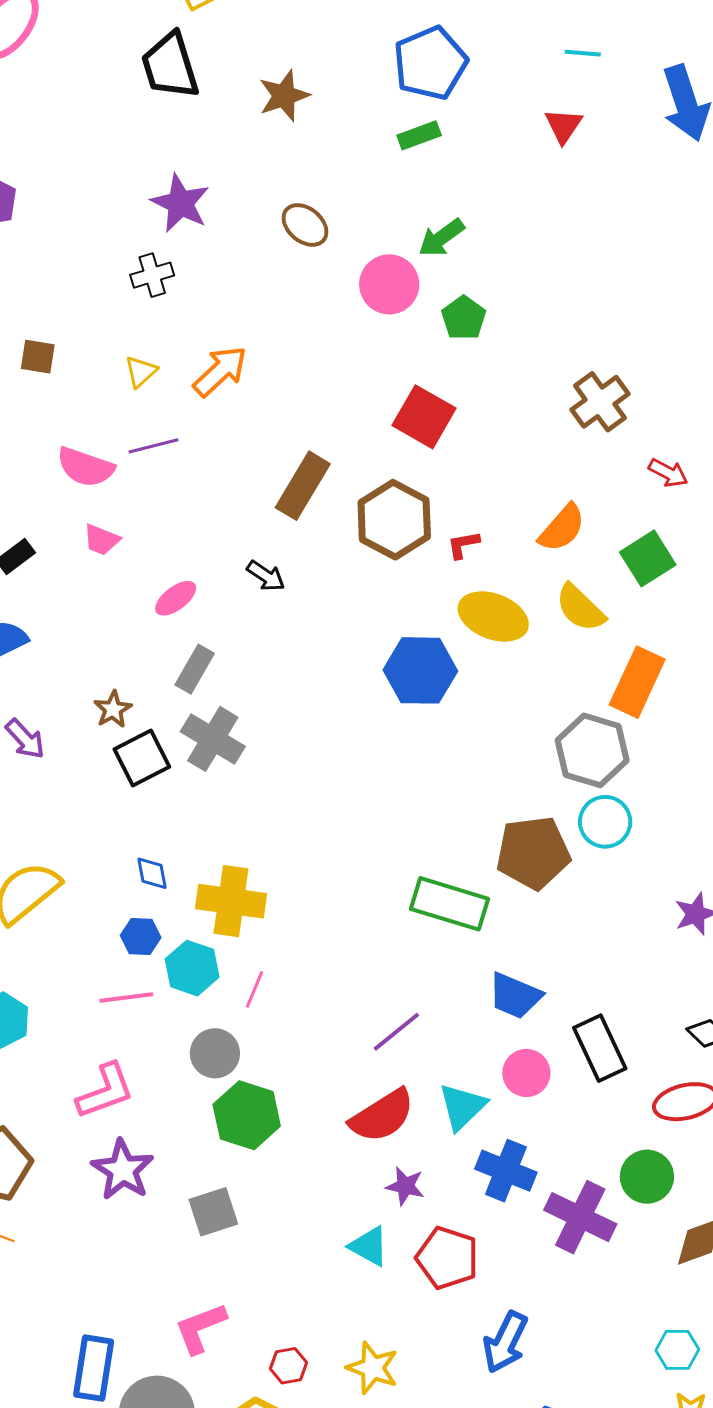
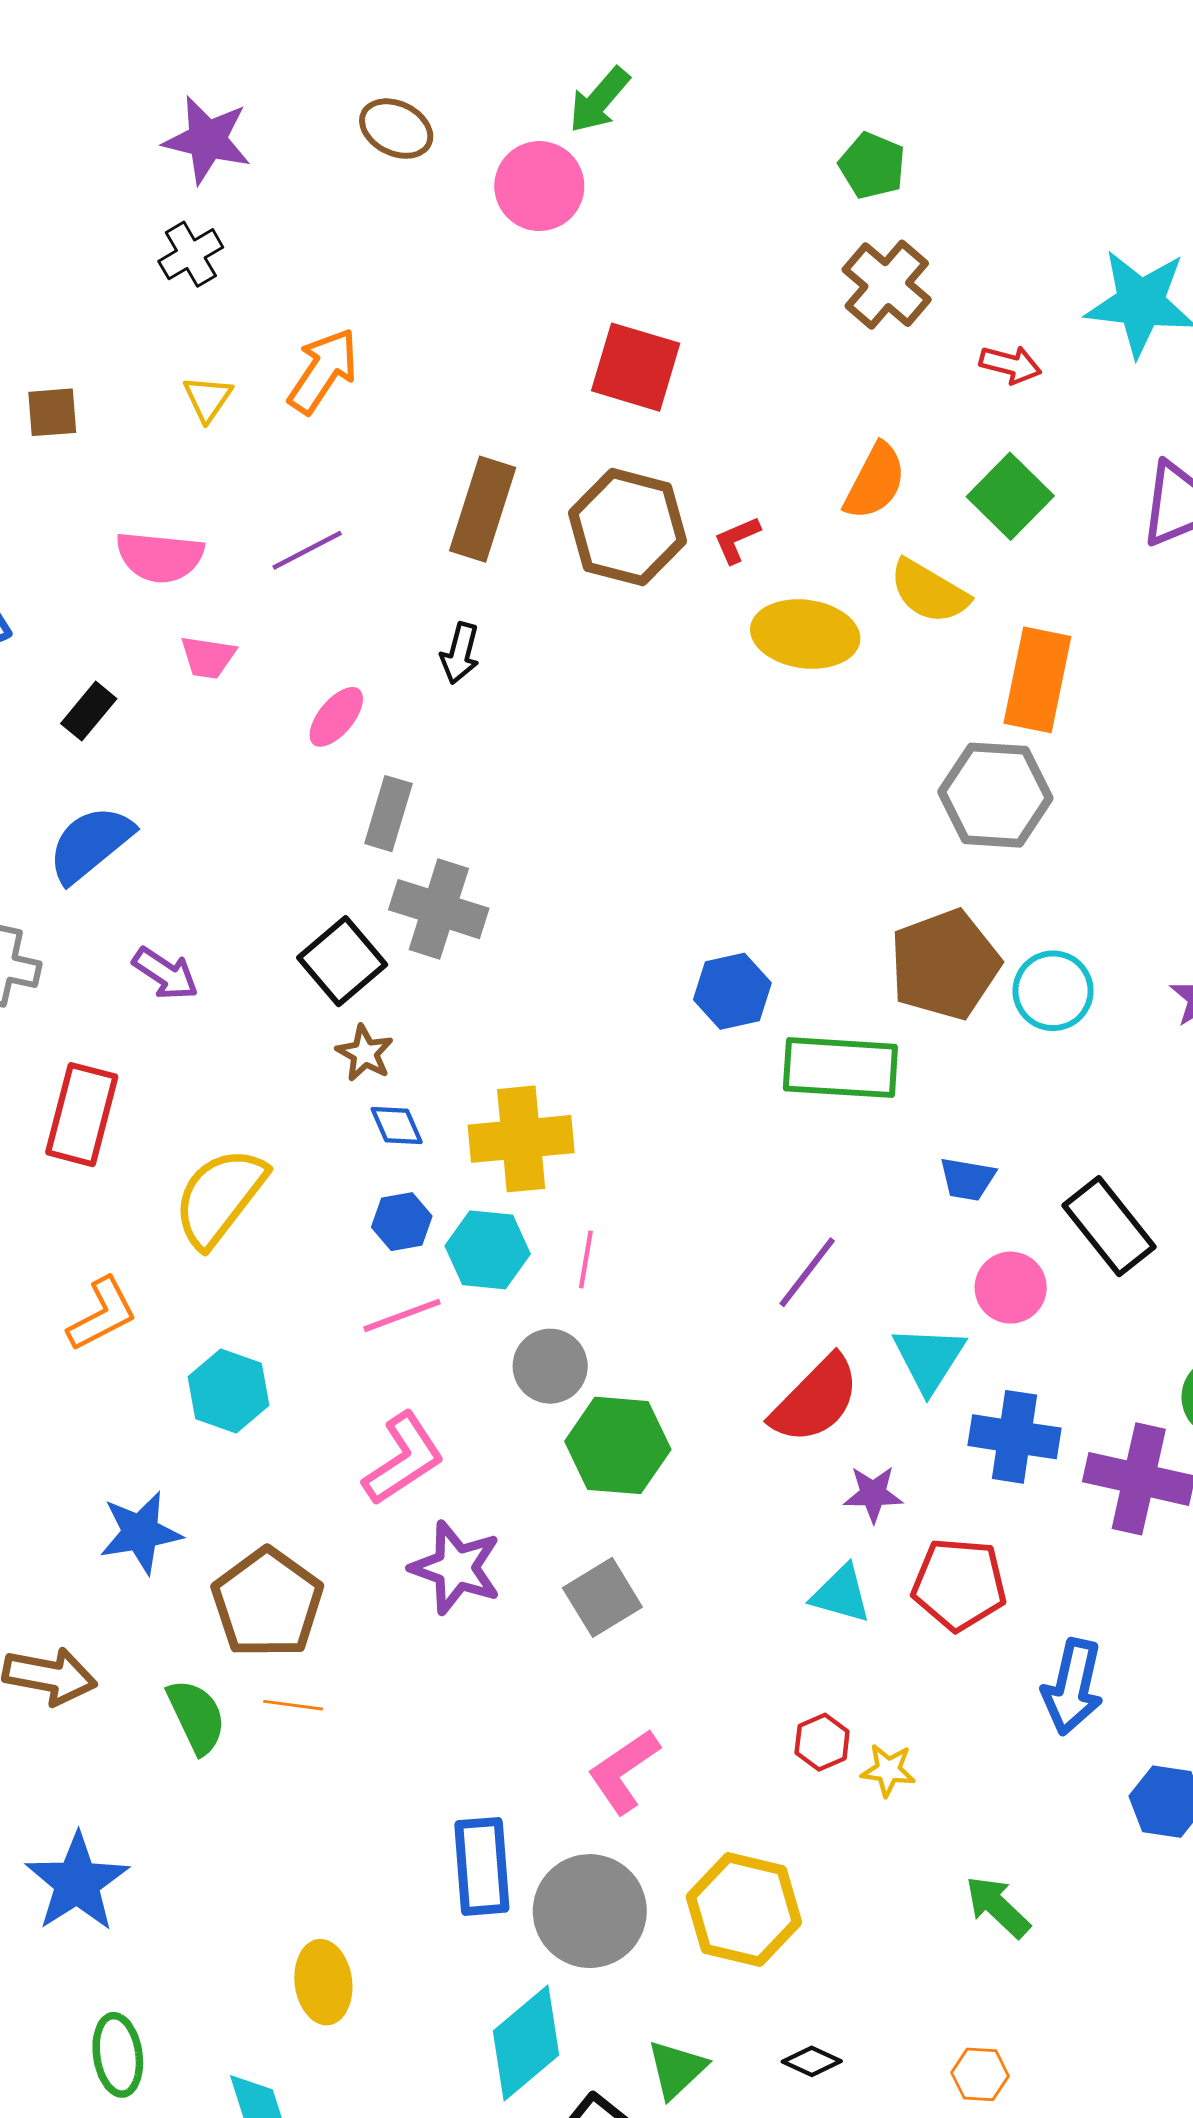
green pentagon: (464, 318) -> (872, 166), moved
purple line: (154, 446) -> (307, 550), moved
black arrow: (266, 576) -> (460, 653), turned 84
blue hexagon: (420, 670) -> (732, 991), moved, size x0.7
brown star: (113, 709) -> (365, 1053), moved
cyan circle: (605, 822) -> (1053, 991), moved
blue trapezoid: (515, 996) -> (967, 1179), size x0.7
red hexagon: (288, 1366) -> (822, 1742), moved
yellow star: (373, 1368) -> (888, 1770), size x0.7

